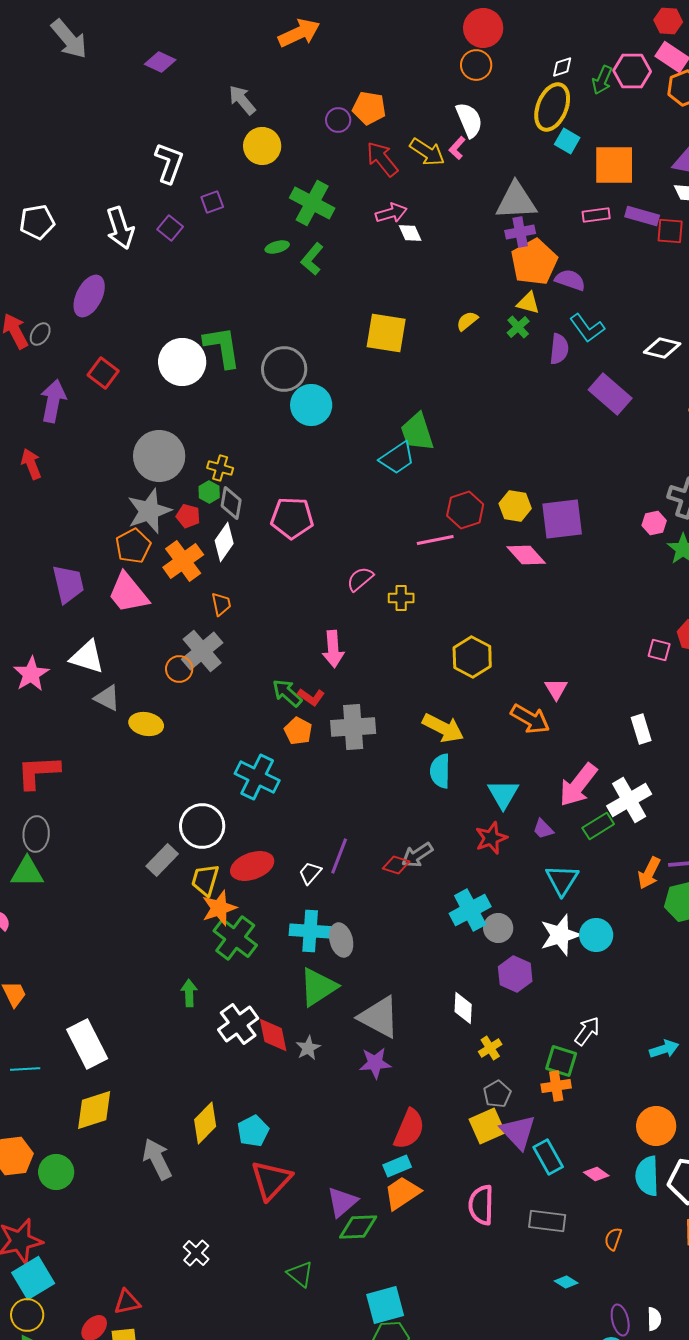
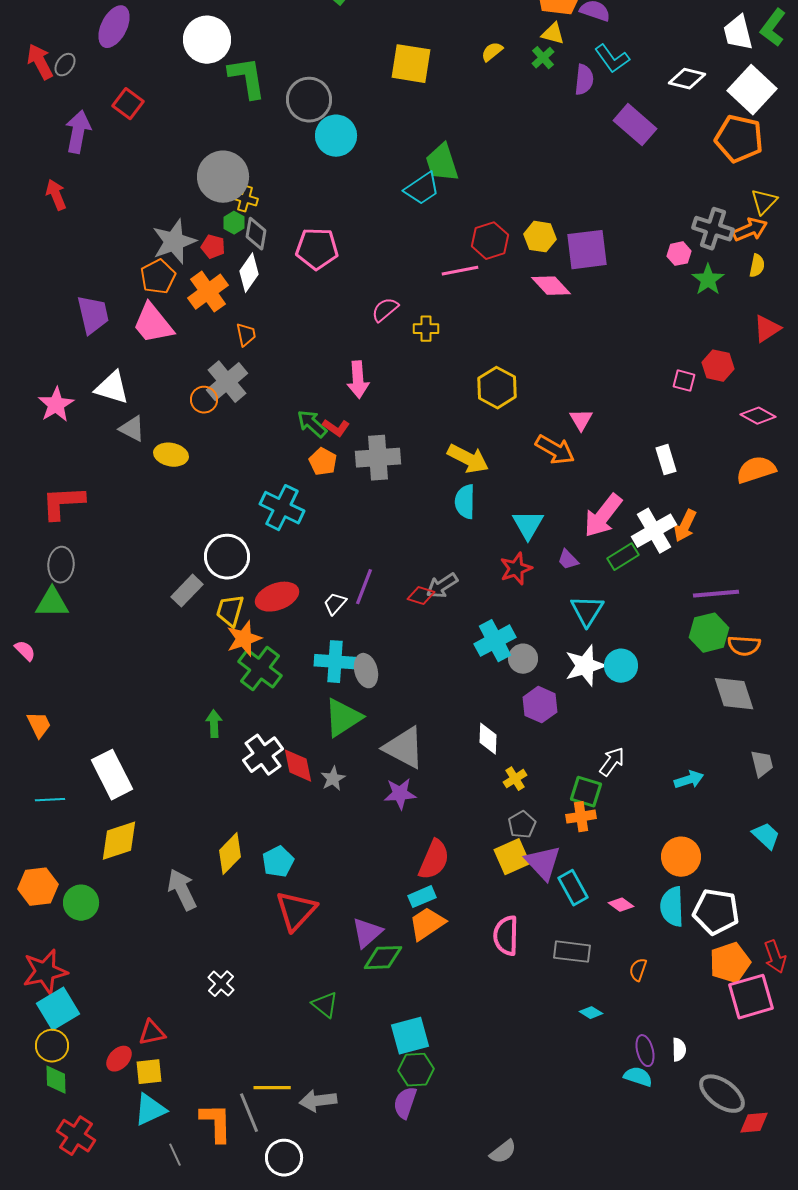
white circle: (182, 362) -> (207, 40), moved
gray circle: (159, 456) -> (223, 177), moved
orange arrow: (649, 873) -> (685, 526), moved

